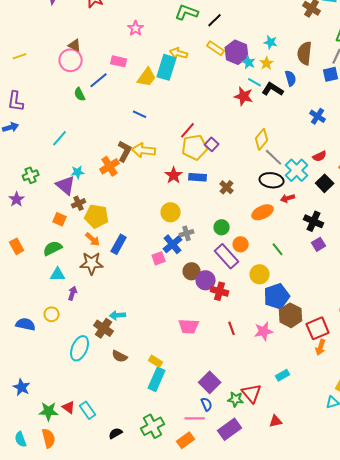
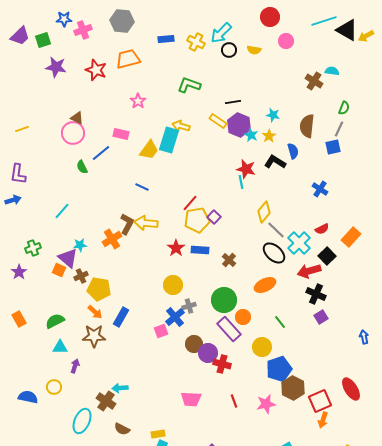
black line: (215, 20) -> (233, 102), moved, turned 35
cyan line: (255, 82) -> (241, 182), moved, turned 48
black ellipse: (272, 180) -> (274, 253), turned 35
red arrow: (288, 198) -> (309, 271), moved, size x1.6
orange square: (60, 219) -> (59, 270), moved
green circle: (222, 227) -> (224, 300), size x1.6
yellow rectangle: (156, 361) -> (158, 434), turned -40

